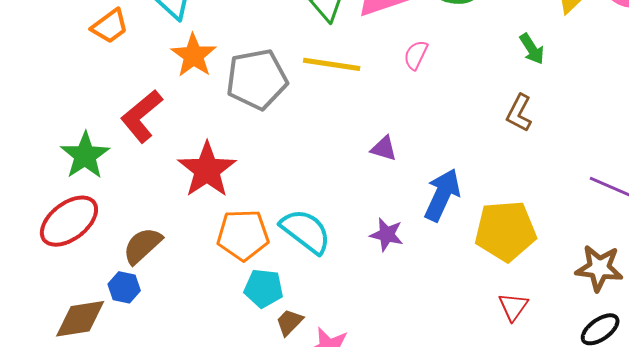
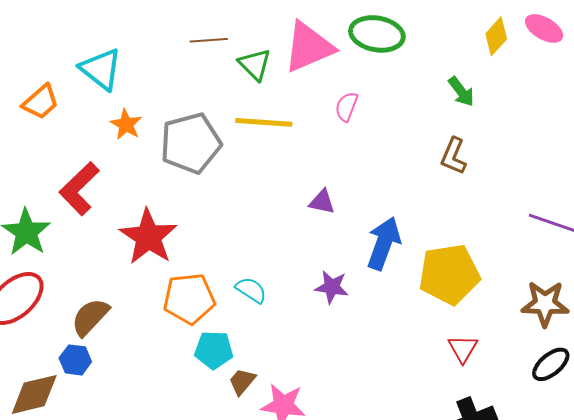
orange star: (193, 55) -> (126, 124), size x0.7
cyan semicircle: (306, 231) -> (251, 290), size x0.6

